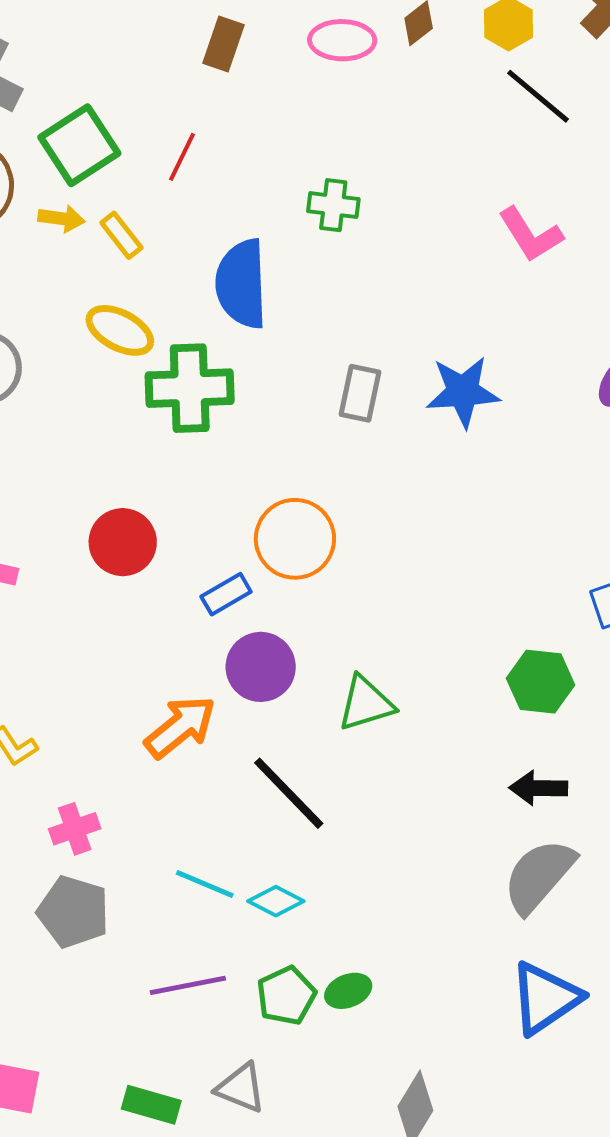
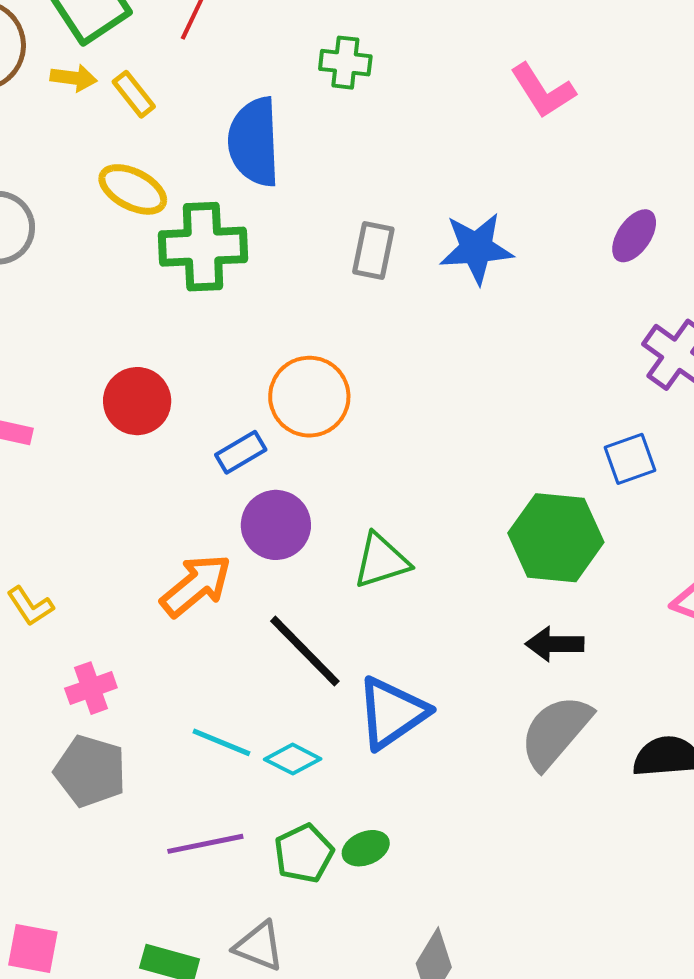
green hexagon: (541, 682) -> (556, 538), size x1.4
blue triangle: (545, 998) -> (392, 713), moved

